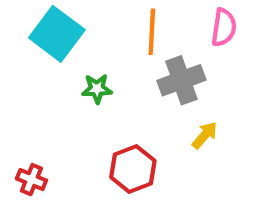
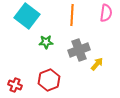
gray cross: (181, 80) -> (79, 50), moved
red hexagon: (133, 169) -> (49, 80), moved

